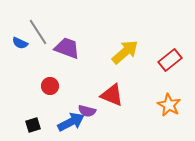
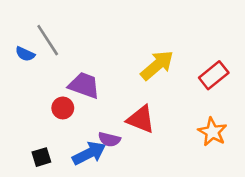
purple trapezoid: (67, 48) -> (84, 85), moved

